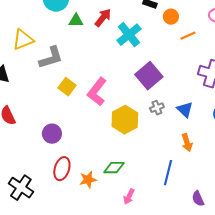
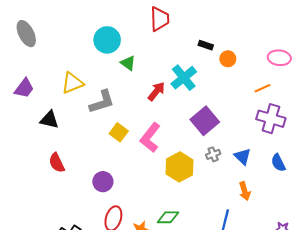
red arrow: (103, 18) -> (156, 91), moved
green triangle: (76, 21) -> (128, 63), turned 35
orange line: (188, 36) -> (263, 88), moved

